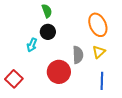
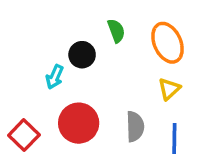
green semicircle: (47, 11) -> (116, 31), moved
gray semicircle: (78, 55) -> (135, 126), moved
red circle: (59, 72) -> (79, 123), moved

